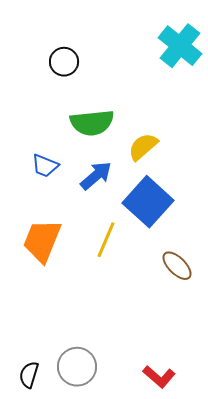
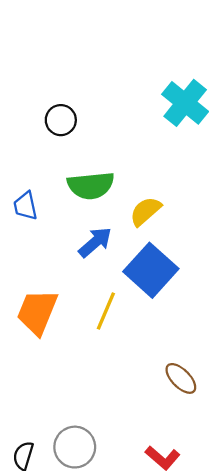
blue trapezoid: (45, 166) -> (25, 206), moved, turned 56
brown ellipse: (177, 266) -> (181, 378), moved

